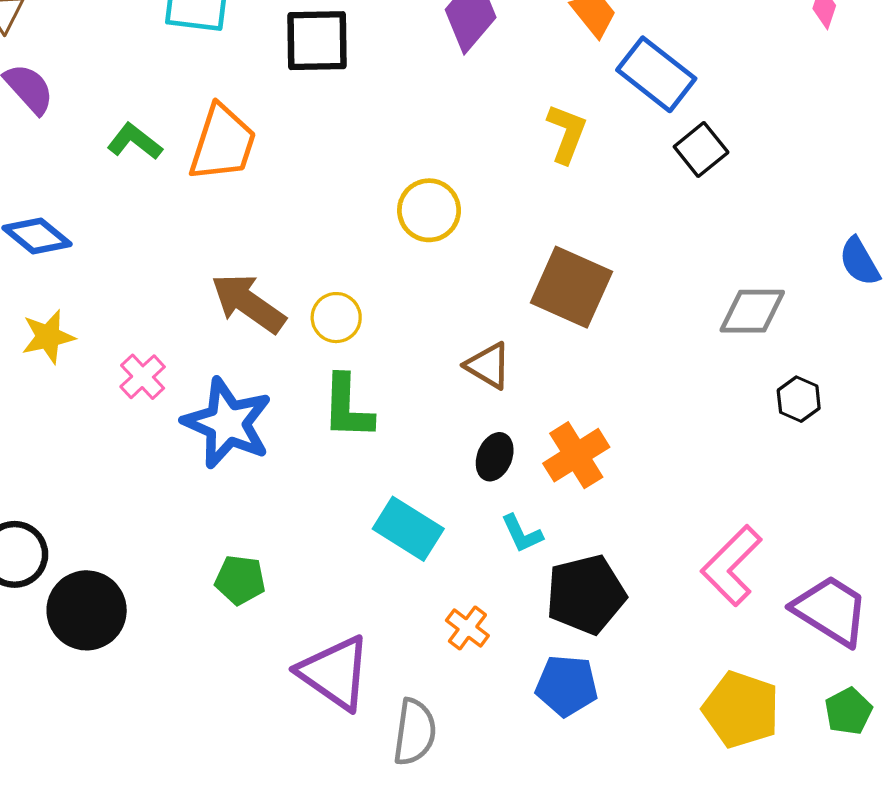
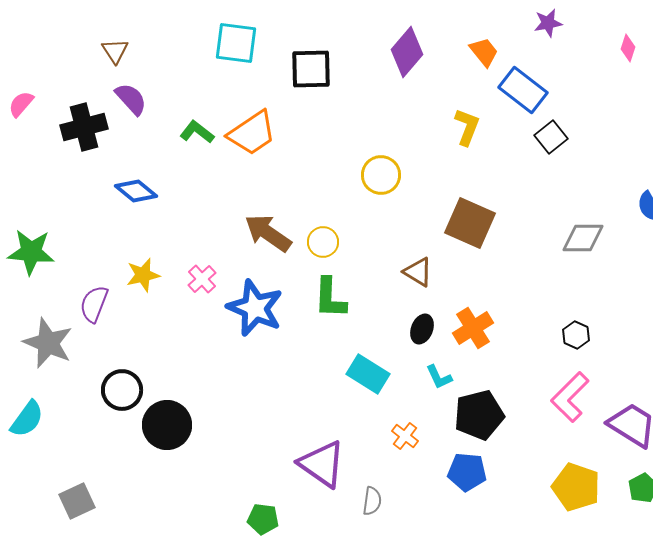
orange trapezoid: (223, 143) -> (252, 133), turned 38
yellow star: (48, 337) -> (143, 275), moved
black hexagon: (799, 399) -> (576, 335), moved
green pentagon: (240, 580) -> (263, 519), moved
gray semicircle: (415, 732) -> (372, 501), size x0.7

